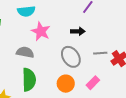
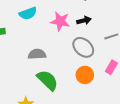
pink star: (41, 31) -> (60, 21), moved
green semicircle: (29, 80) -> (48, 80), turned -30

